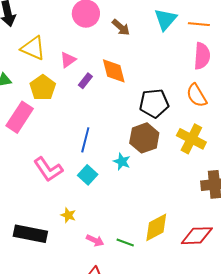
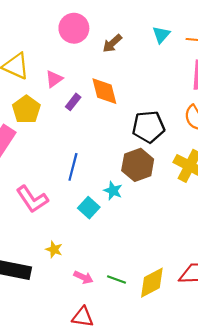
cyan triangle: (165, 19) -> (161, 35), size x0.7
brown arrow: (121, 27) -> (112, 43), turned 96
cyan square: (88, 175) -> (89, 208), moved
yellow diamond: (156, 227) -> (152, 283), moved

